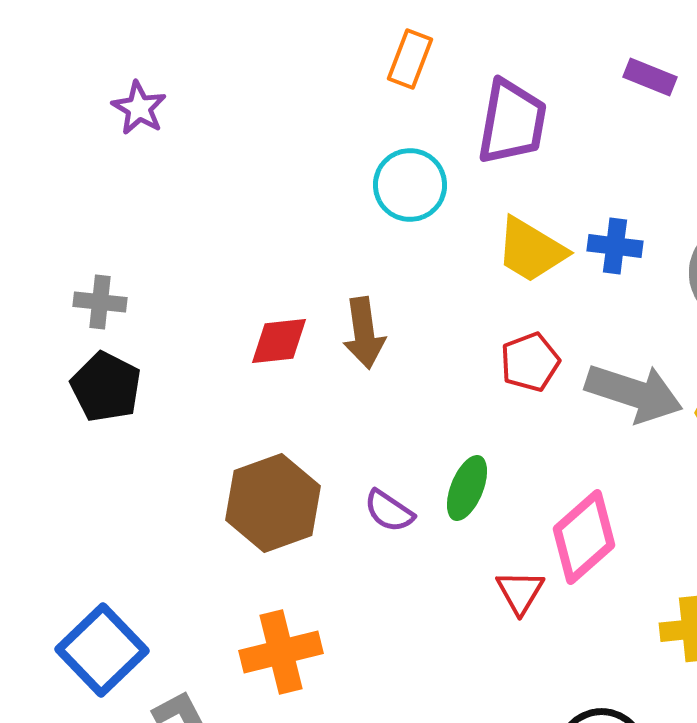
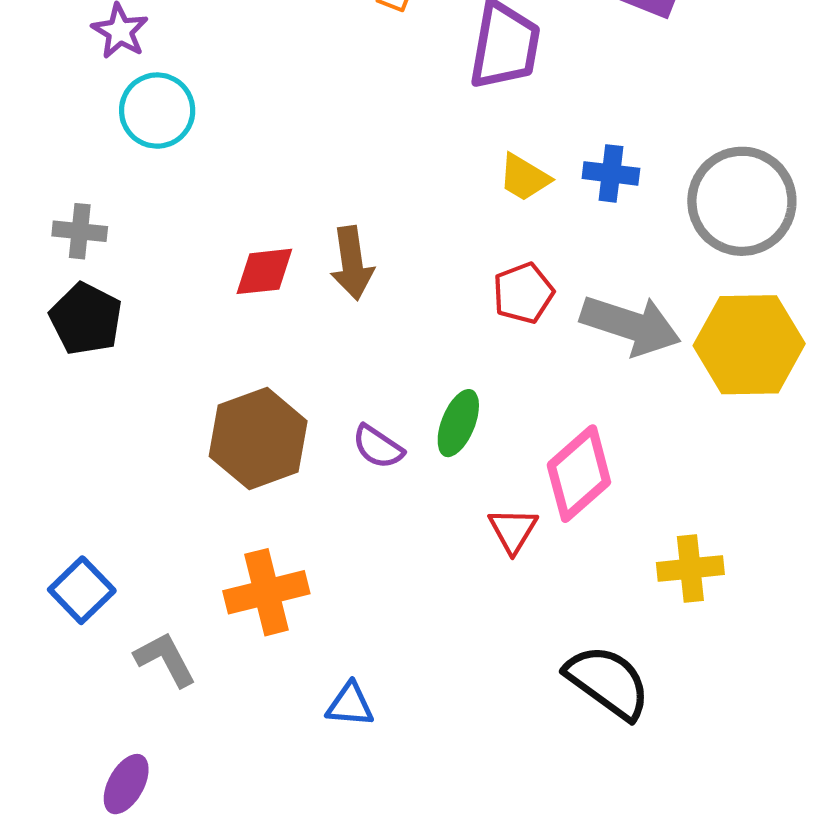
cyan circle: (410, 185) -> (157, 111), moved
yellow trapezoid: (531, 250) -> (524, 178), size x0.7
blue square: (102, 650) -> (82, 590), size x0.7

